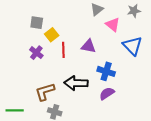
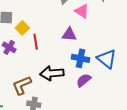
purple triangle: (88, 46) -> (69, 34), moved
blue triangle: (132, 46) -> (107, 59), moved

